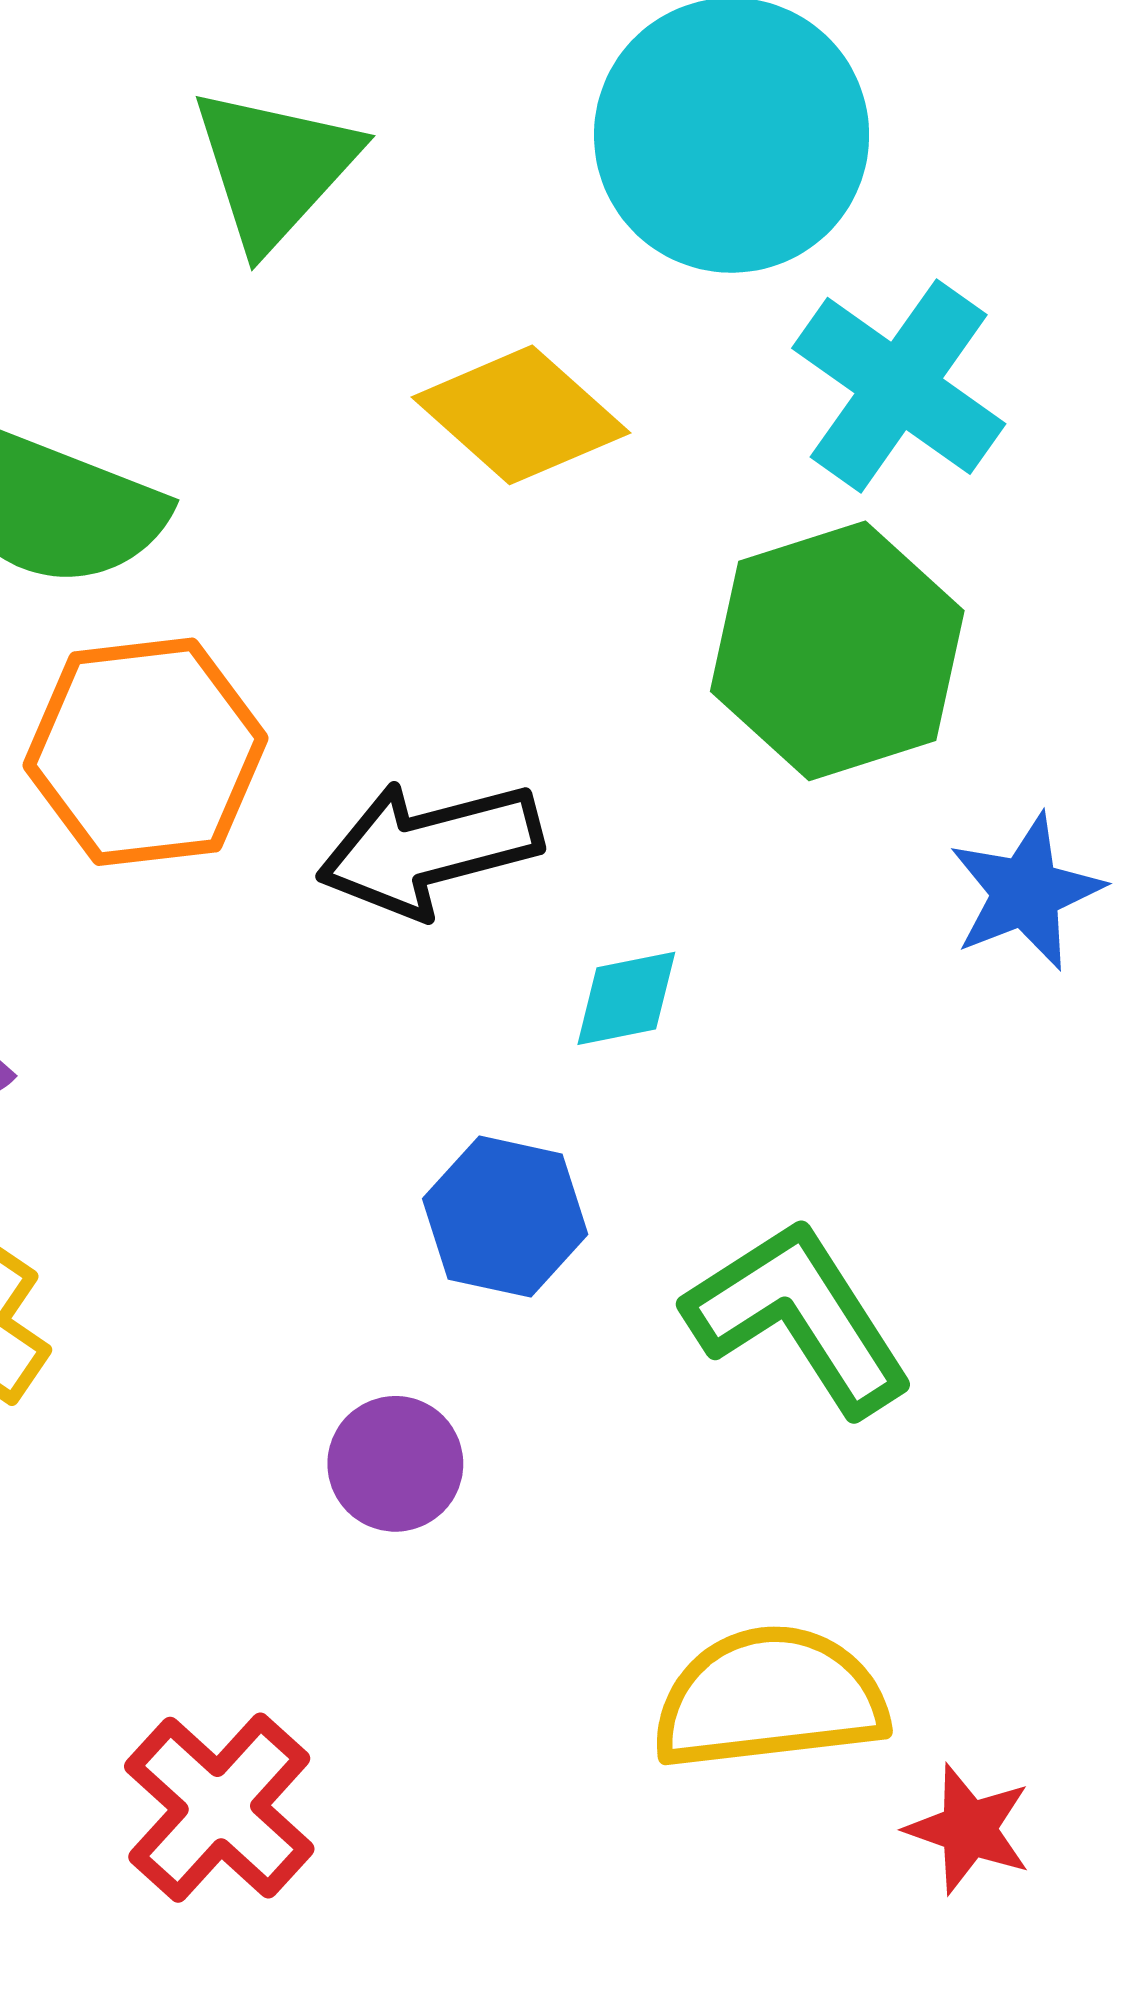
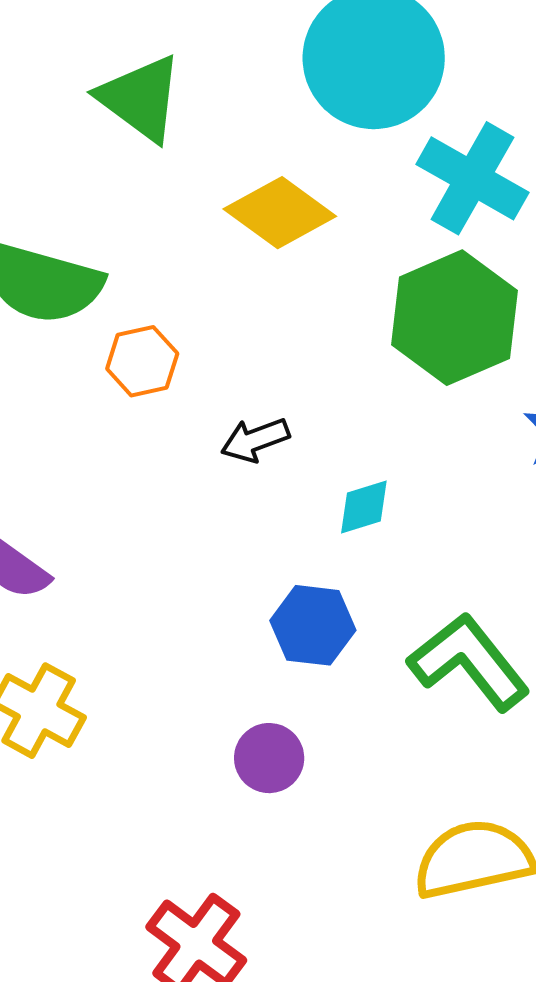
green triangle: (274, 168) -> (140, 98), turned -30
orange hexagon: (145, 752) -> (142, 361), moved, size x0.6
black arrow: (430, 848) -> (255, 440), size x0.6

